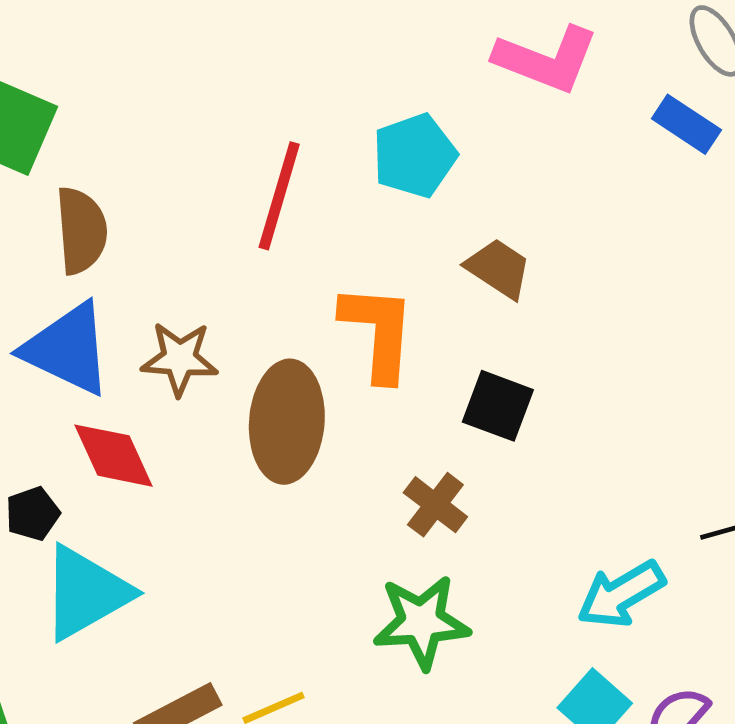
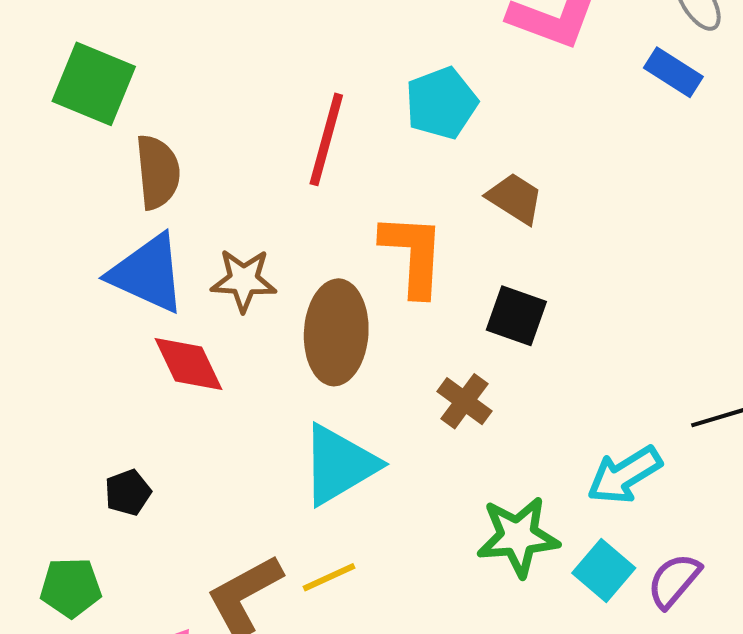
black pentagon: (33, 514) -> (128, 492), moved
cyan triangle: (86, 593) -> (339, 465), moved
green star: (421, 622) -> (518, 537), moved

